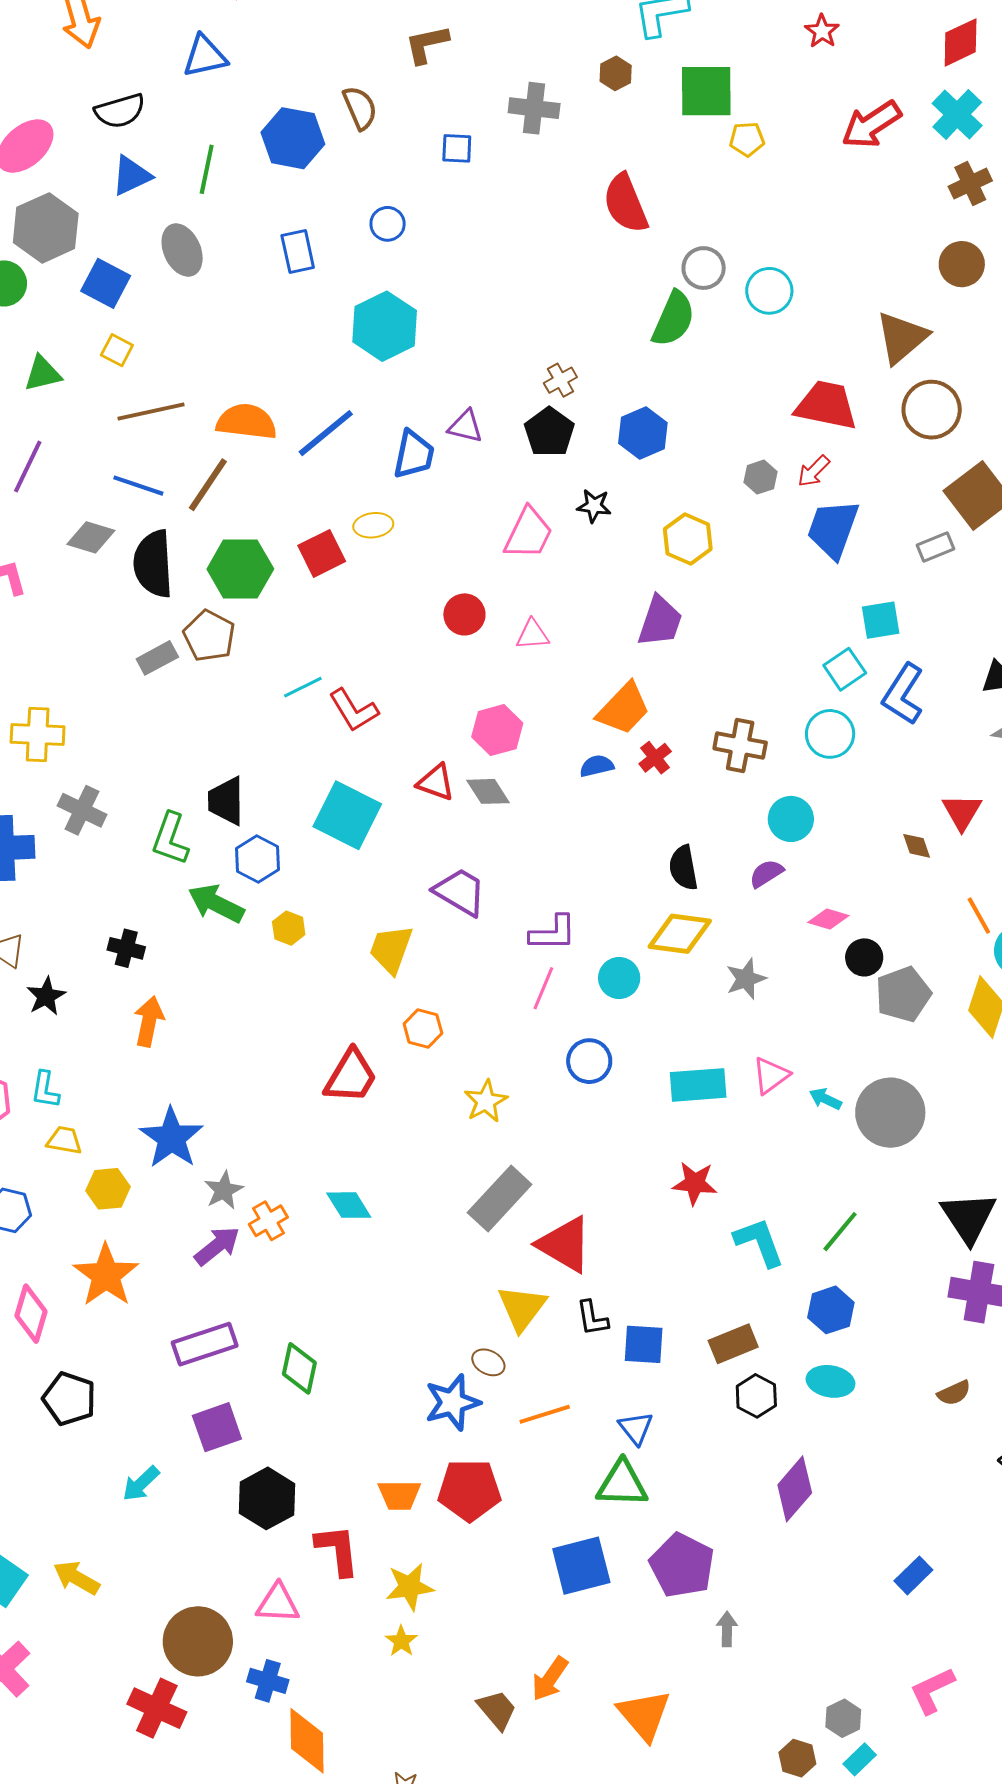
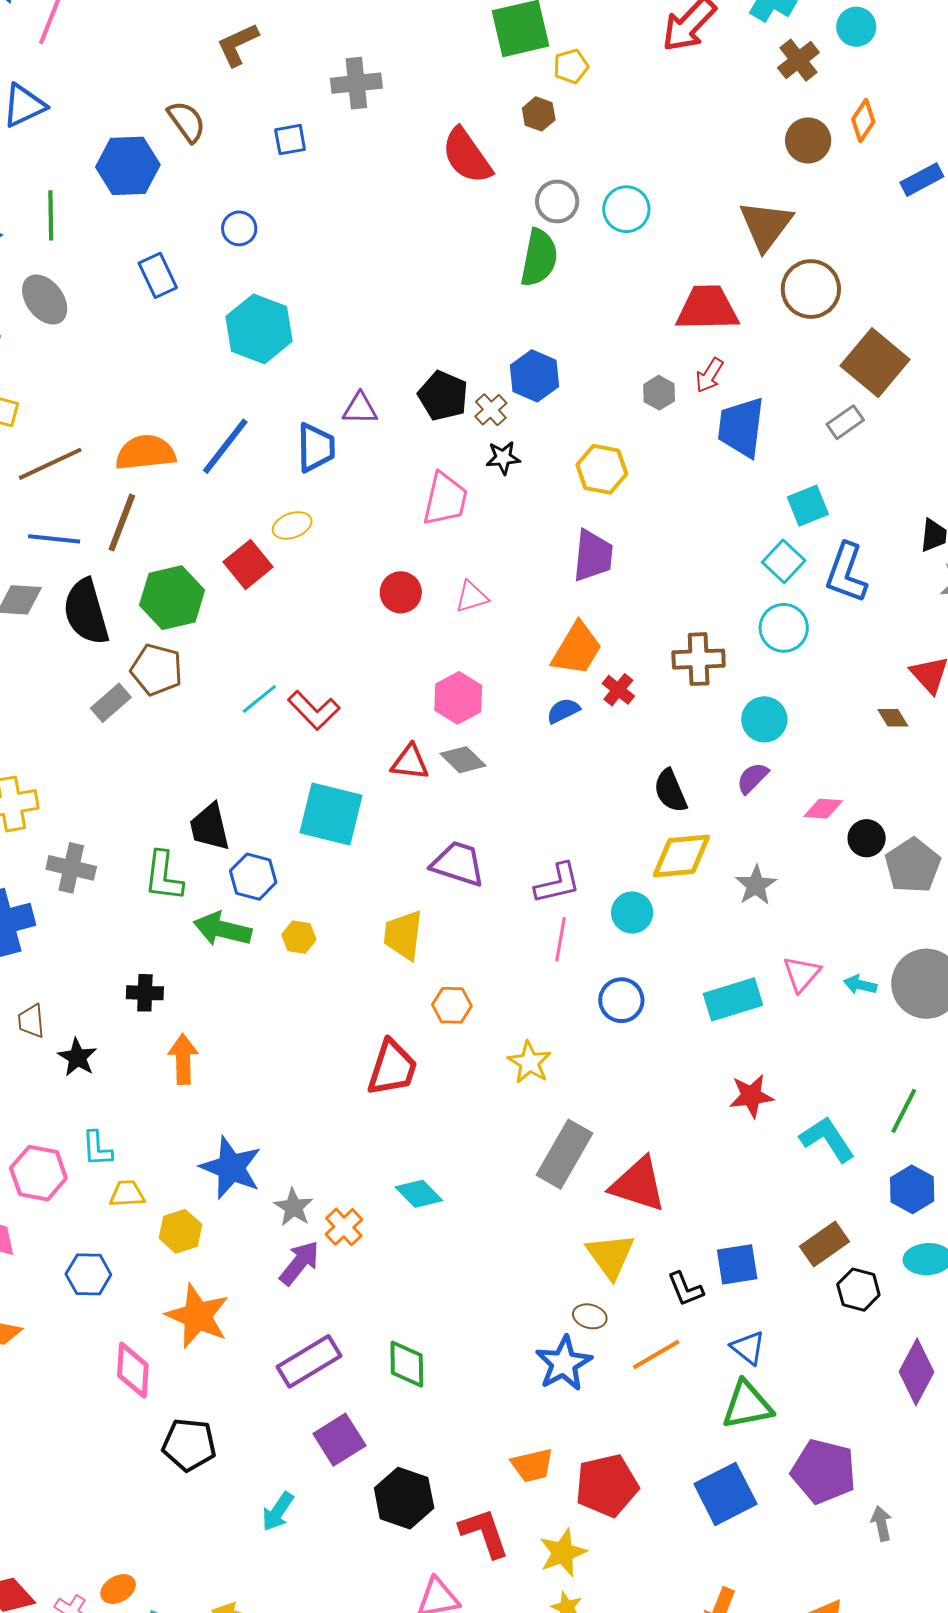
brown hexagon: (616, 73) -> (539, 114), moved
brown cross: (560, 380) -> (491, 410), moved
black L-shape: (592, 1318) -> (685, 1289), moved
red pentagon: (469, 1490) -> (607, 1485), moved

